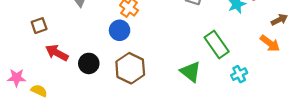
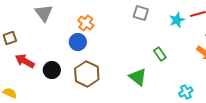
green rectangle: (217, 45) -> (160, 54), size x0.6
cyan cross: (239, 74) -> (186, 92), moved

